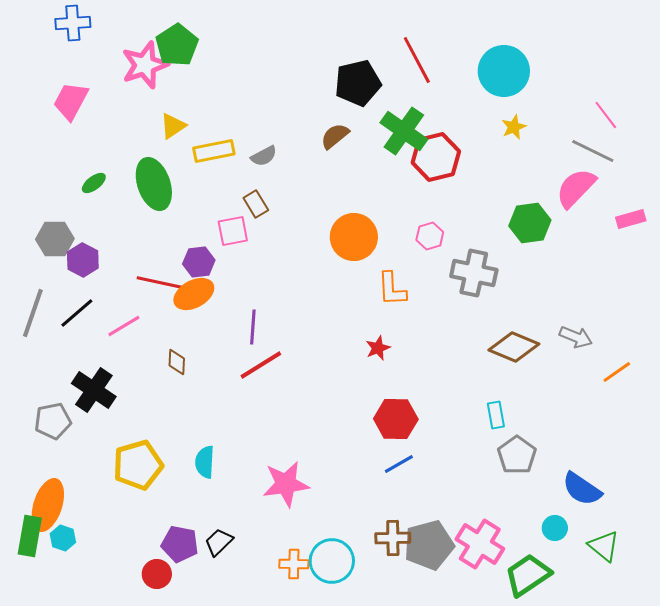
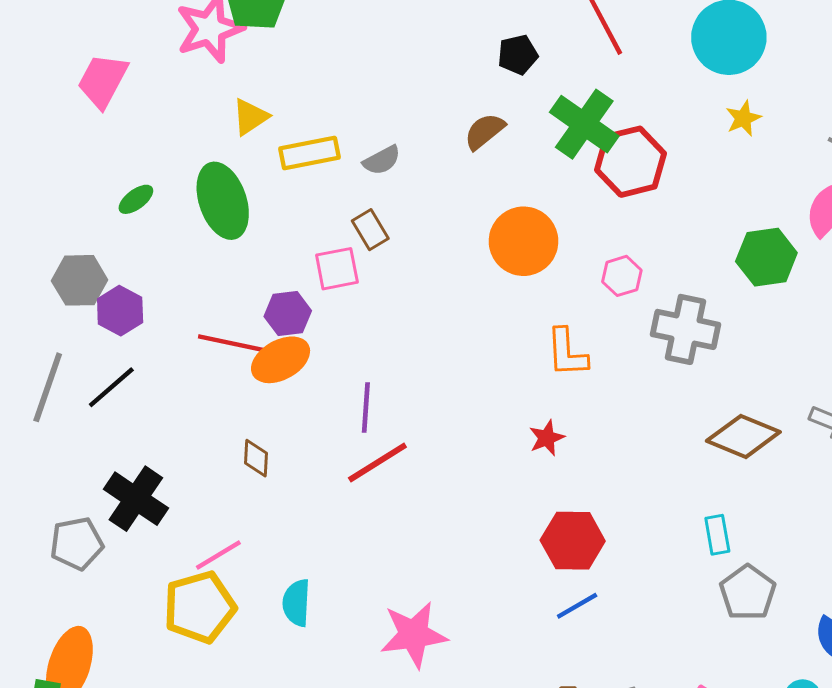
black pentagon: (358, 83) -> (518, 55), size x0.6
orange circle: (354, 237) -> (524, 241), moved
pink line: (124, 326) -> (218, 555), moved

